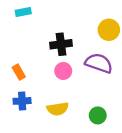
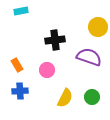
pink circle: (63, 71) -> (47, 70), moved
yellow semicircle: (58, 109) -> (65, 98), moved, turned -54
green circle: (98, 115) -> (92, 97), moved

